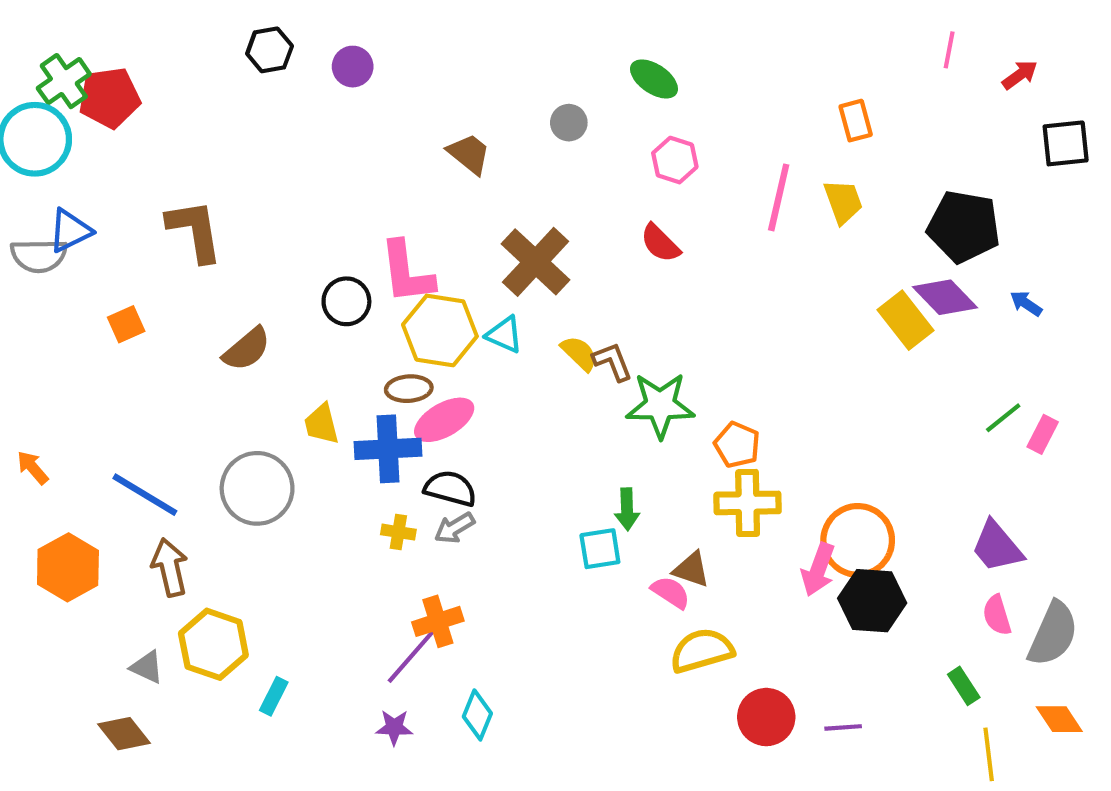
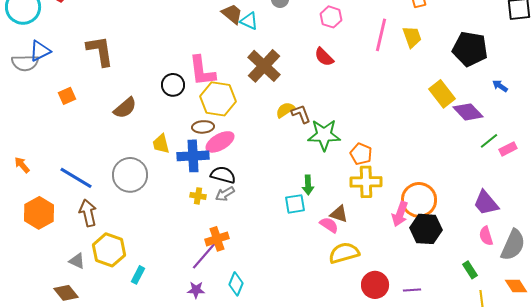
purple diamond: (945, 297) -> (468, 112), moved
cyan triangle: (504, 335) -> (249, 21), moved
yellow semicircle: (579, 353) -> (285, 110), turned -78
pink rectangle: (1043, 434) -> (508, 149), turned 36

